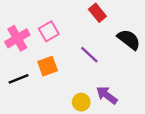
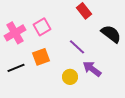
purple arrow: (107, 95) -> (92, 69), moved
yellow circle: (81, 102) -> (70, 77), moved

